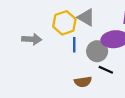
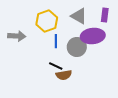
gray triangle: (86, 17) -> (79, 16), moved
black line: (106, 70) -> (56, 66), moved

